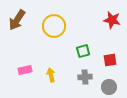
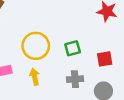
yellow circle: (54, 26) -> (36, 46), moved

